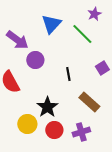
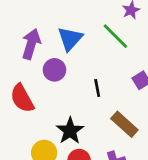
blue triangle: (51, 24) -> (70, 39), moved
purple arrow: (17, 40) -> (31, 44), turned -110

